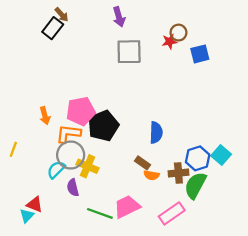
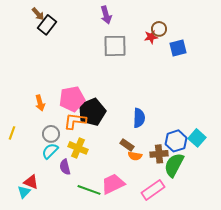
brown arrow: (62, 15) -> (38, 14), moved
orange L-shape: (68, 134) -> (75, 121), moved
gray circle: (71, 155) -> (51, 134), moved, size x0.7

